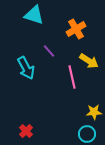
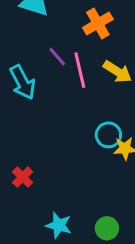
pink line: (72, 77) -> (80, 70), moved
cyan circle: (87, 134) -> (108, 135), moved

